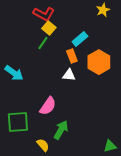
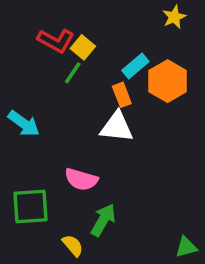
red L-shape: (44, 14) -> (56, 41), moved
orange hexagon: (99, 62) -> (168, 81), moved
white triangle: (69, 75) -> (117, 127), size x1.5
pink semicircle: (48, 106) -> (81, 179), turned 72

